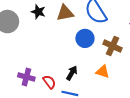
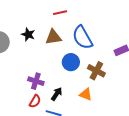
purple cross: (26, 77) -> (36, 81), moved
red semicircle: (49, 82) -> (35, 101), turned 64

